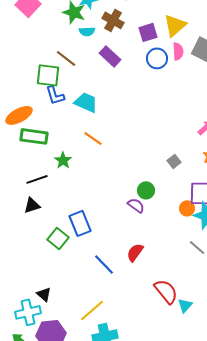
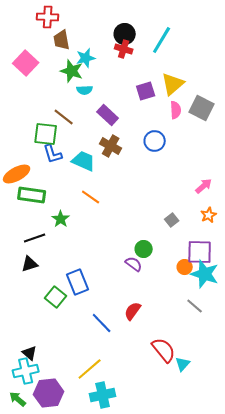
brown cross: (113, 20) -> (111, 146), moved
blue circle: (157, 58) -> (155, 141), moved
black triangle: (44, 294) -> (30, 353), moved

